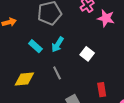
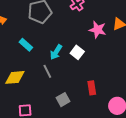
pink star: (106, 18) -> (98, 30), moved
cyan arrow: (58, 44) -> (56, 52), moved

